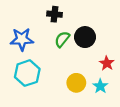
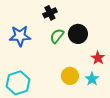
black cross: (54, 14) -> (50, 13), turned -32
cyan hexagon: (27, 73) -> (18, 83), moved

